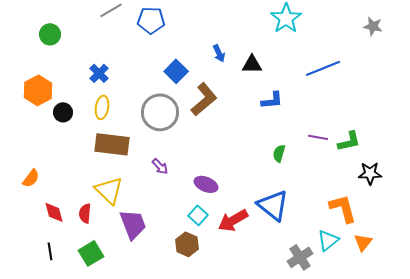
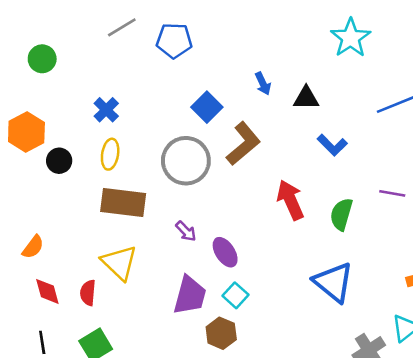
blue L-shape: (272, 100) -> (332, 145), turned 50
green semicircle: (279, 153) -> (341, 214), size x1.4
orange semicircle: (31, 178) -> (33, 247), moved
purple ellipse: (206, 184) -> (225, 252), moved, turned 35
red arrow: (233, 220) -> (290, 200), moved, turned 96
purple trapezoid: (133, 224) -> (190, 295), moved, turned 36

